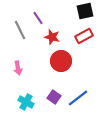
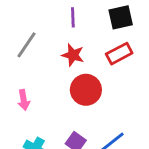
purple line: (38, 18) -> (73, 17), moved, turned 32
gray line: (20, 30) -> (27, 45), turned 60

